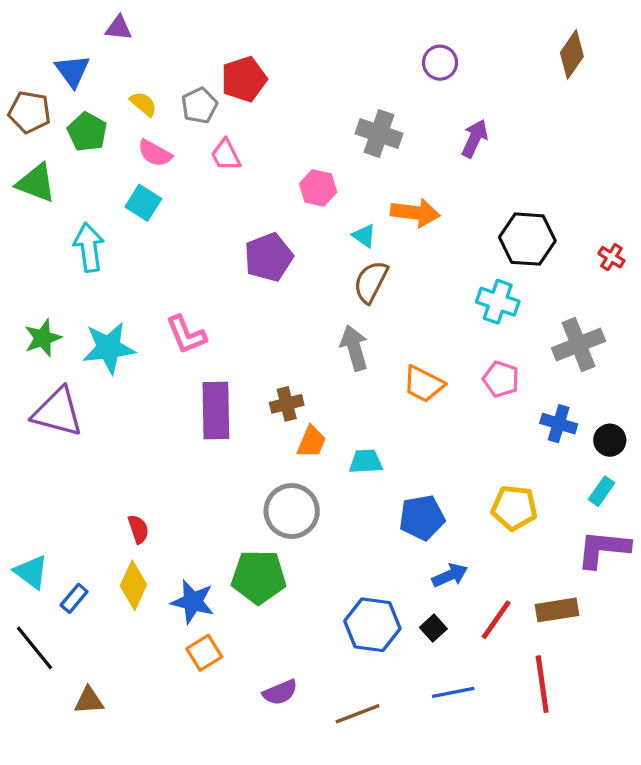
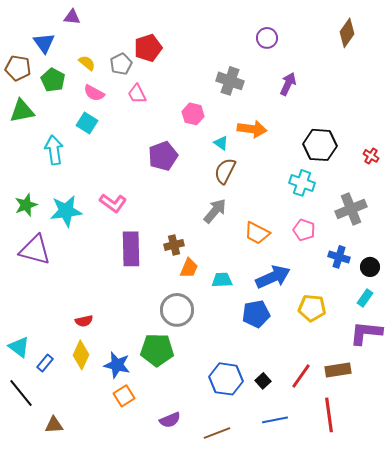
green triangle: (36, 183) -> (22, 111), turned -32
pink L-shape: (186, 335) -> (113, 203), turned -32
gray arrow: (354, 348) -> (215, 211), turned 56
red semicircle: (138, 529) -> (84, 321), turned 96
blue arrow: (450, 575) -> (273, 277), moved, size x1.6

